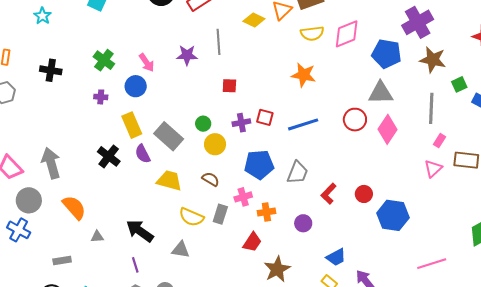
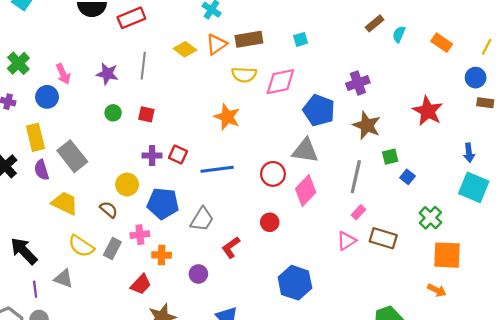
purple cross: (418, 22) -> (358, 83), size x0.7
green circle: (203, 124) -> (113, 113), moved
yellow circle: (215, 144) -> (127, 185), moved
red circle: (364, 194) -> (270, 222), moved
purple line: (135, 265) -> (35, 289), moved

